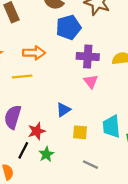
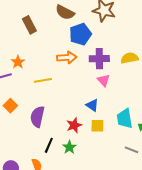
orange arrow: (34, 53) -> (67, 58), moved
blue triangle: (63, 110) -> (92, 105), moved, turned -48
red star: (37, 131) -> (74, 125), moved
gray line: (90, 165) -> (131, 150), moved

